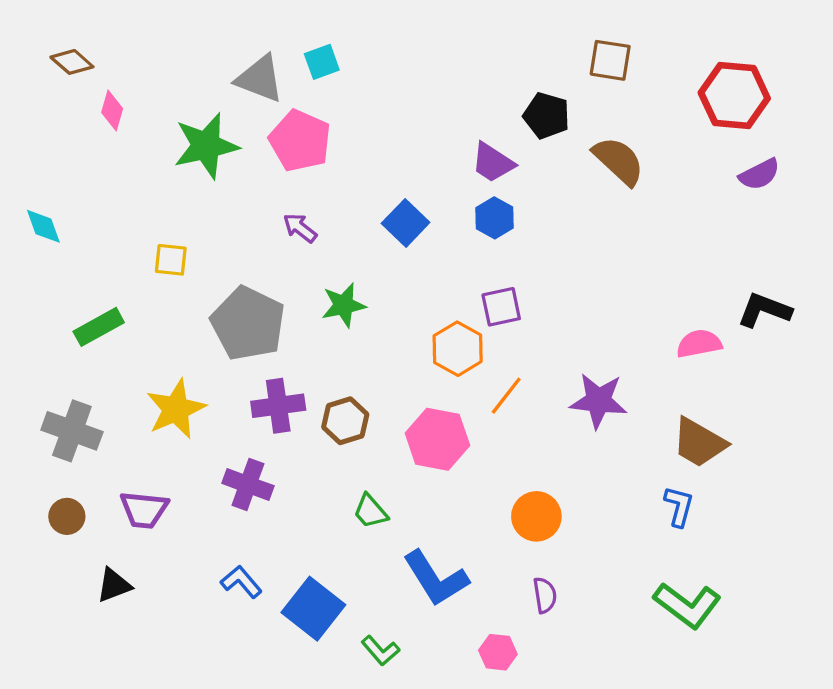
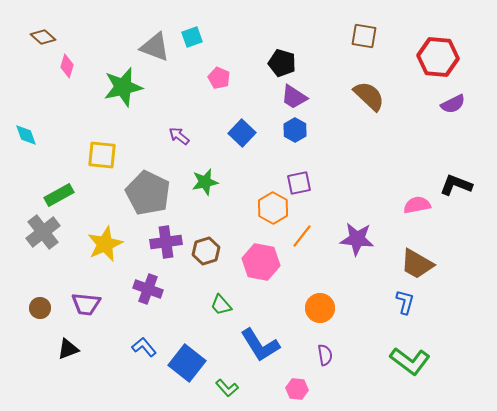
black pentagon: (546, 116) -> (282, 63), moved
pink pentagon: (300, 141) -> (219, 78), moved, size x0.6
yellow square: (171, 260) -> (102, 155), size x1.4
gray cross: (72, 431) -> (43, 232), moved, turned 32

